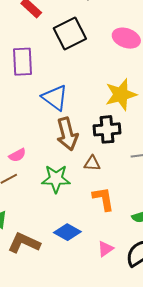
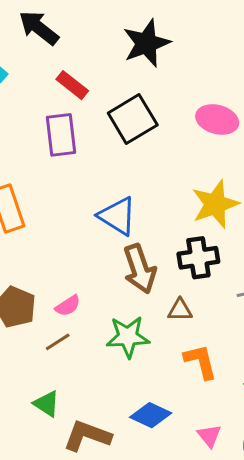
purple rectangle: (23, 62) -> (61, 135), moved
pink triangle: (105, 249) -> (209, 436), turned -30

